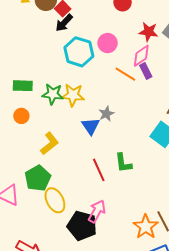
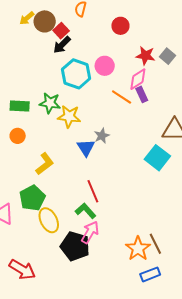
green star: (53, 94) -> (50, 103), moved
green L-shape: (123, 163) -> (86, 211), moved, turned 145

